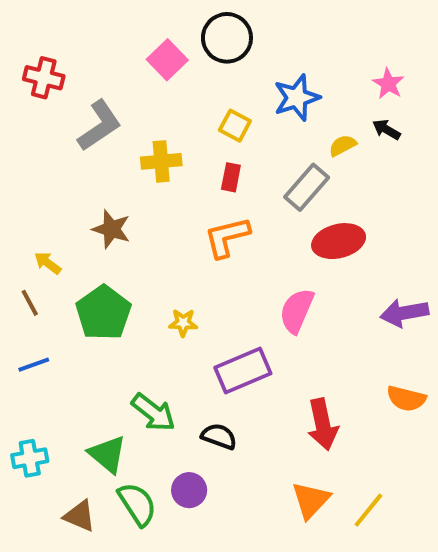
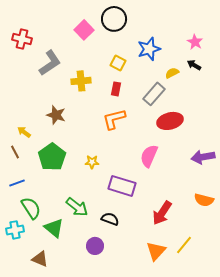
purple rectangle: (243, 371) -> (122, 186), turned 40
red arrow: (323, 424) -> (162, 213), turned 45
green semicircle: (137, 504) -> (31, 208), moved
yellow line: (368, 510) -> (184, 245), moved

